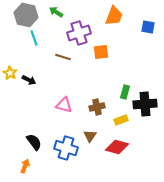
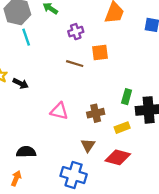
purple cross: (79, 33) -> (76, 32), size x0.6
brown line: (63, 57) -> (75, 64), moved
black semicircle: (34, 142) -> (26, 152), turned -54
blue cross: (66, 148) -> (74, 175), moved

